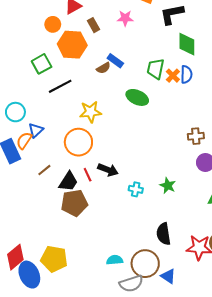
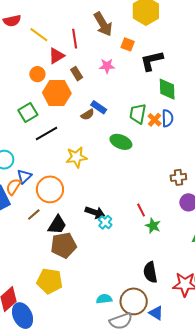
orange circle: (78, 142) -> (50, 189), moved
red line: (88, 175) -> (141, 210), moved
cyan cross: (136, 189) -> (105, 222), moved, turned 32
yellow pentagon: (54, 259) -> (50, 281), moved

